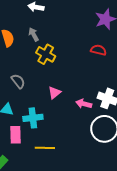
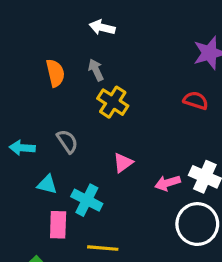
pink arrow: (84, 104) -> (168, 183), turned -35
cyan cross: (33, 118) -> (87, 200), turned 30

